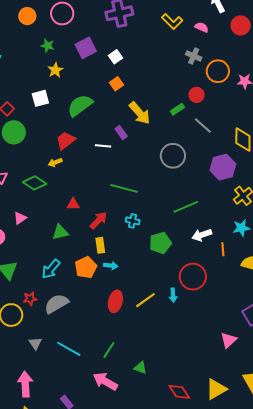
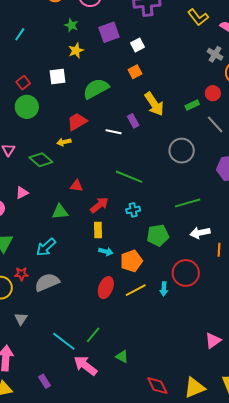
cyan cross: (133, 221) -> (133, 210), turned -32
orange pentagon: (86, 267) -> (131, 261), moved
cyan line: (69, 349) -> (64, 341), moved

